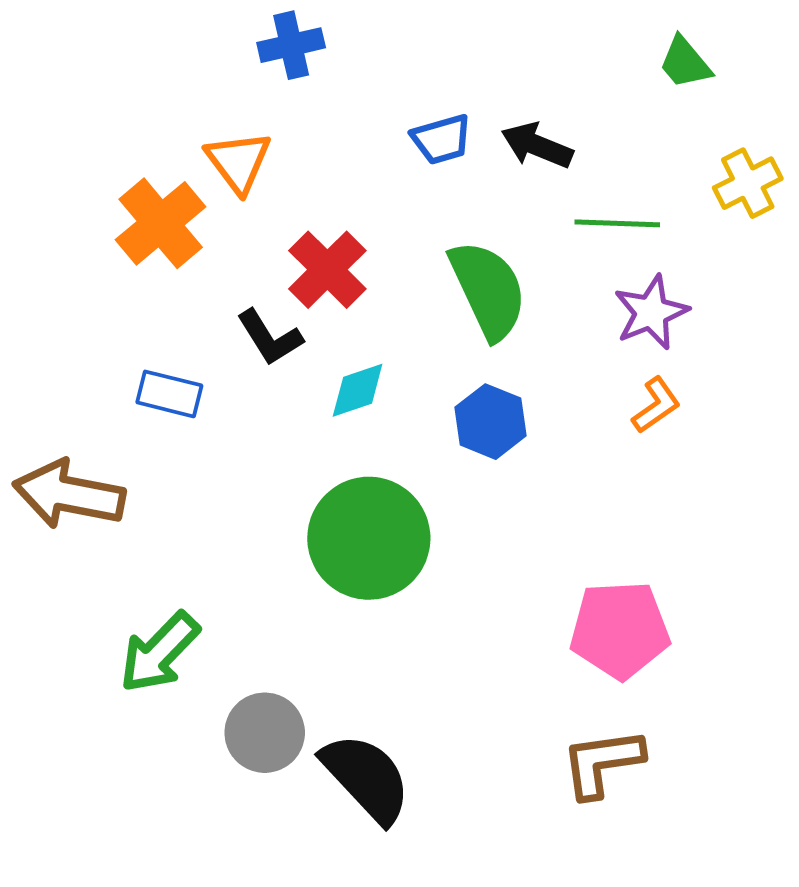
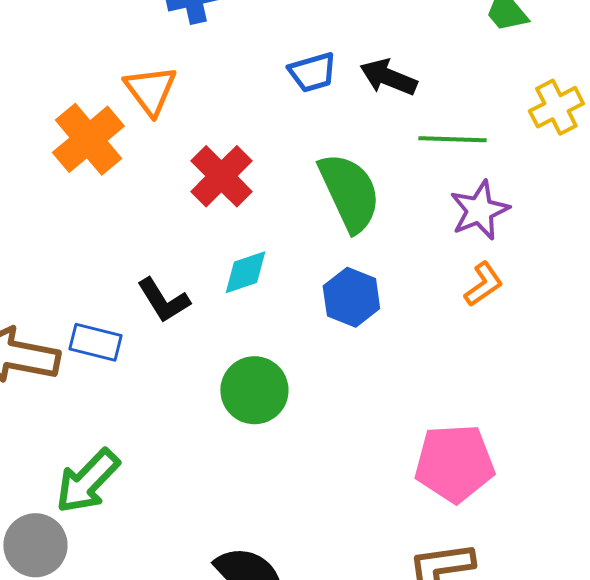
black L-shape: (270, 337) -> (163, 300), moved
blue rectangle: (169, 394) -> (95, 342), moved
green circle: (369, 538) -> (254, 390), size x0.7
gray circle: (265, 733) -> (35, 545), moved

